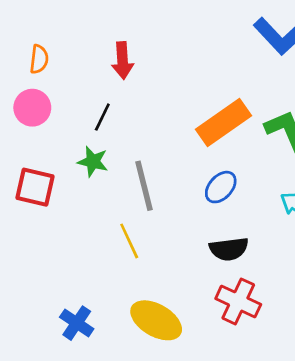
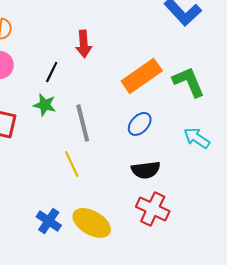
red arrow: (122, 61) -> (84, 44), moved
blue cross: (77, 323) -> (49, 221), moved

